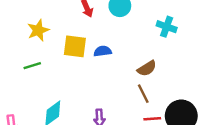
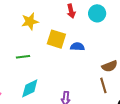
green line: (32, 66) -> (23, 57), moved

